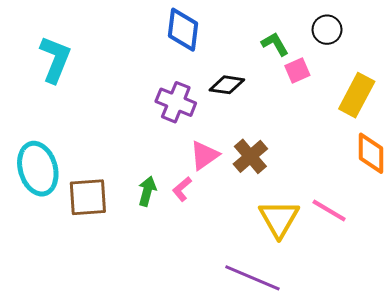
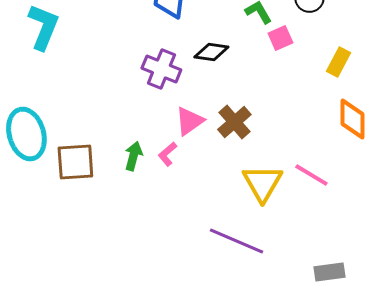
yellow rectangle: (357, 95) -> (338, 62), size x0.7

